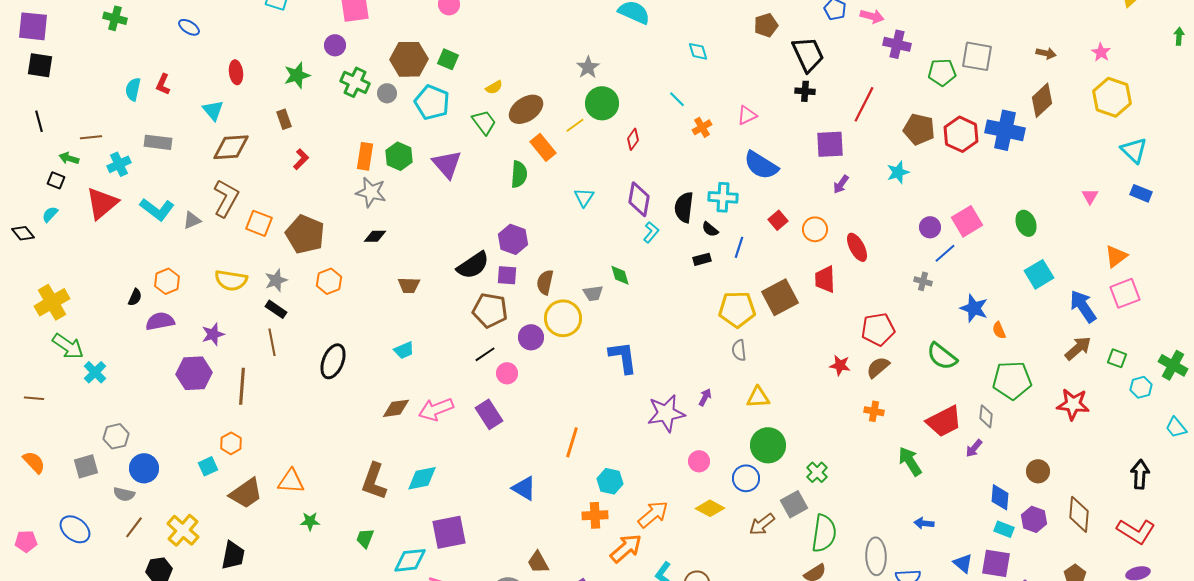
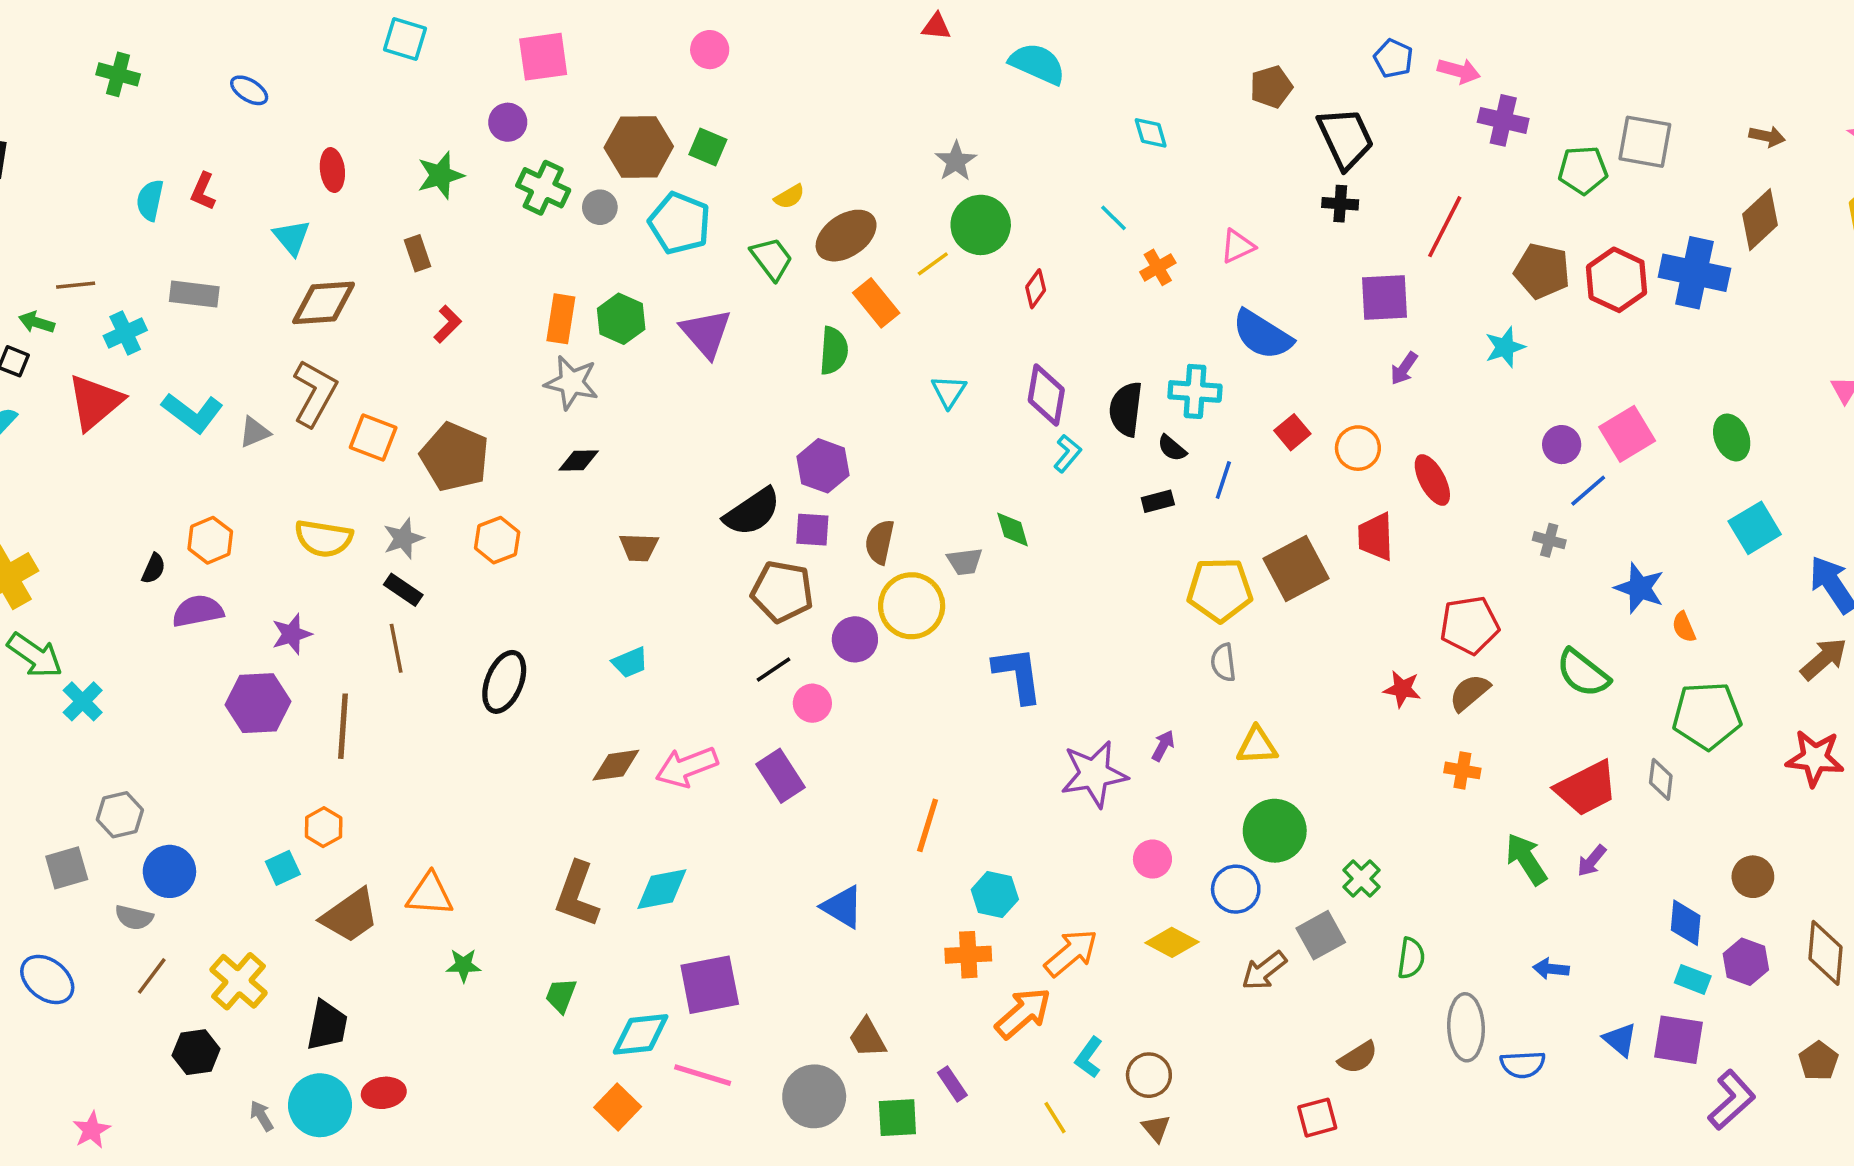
purple arrow: (974, 448) -> (1592, 861), moved
green semicircle: (824, 533) -> (1411, 958), moved, size x0.6

